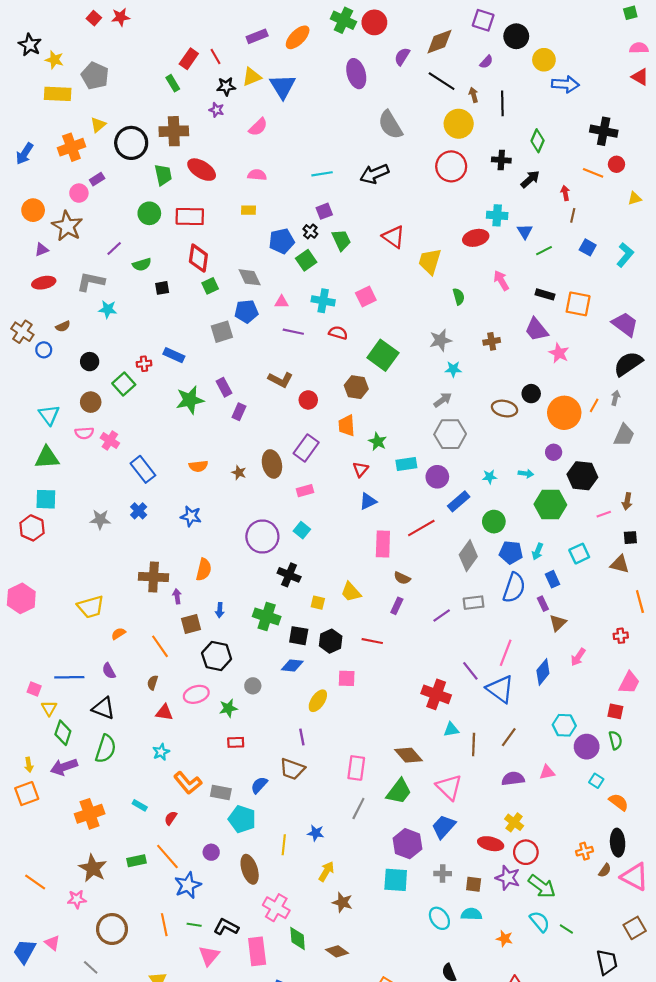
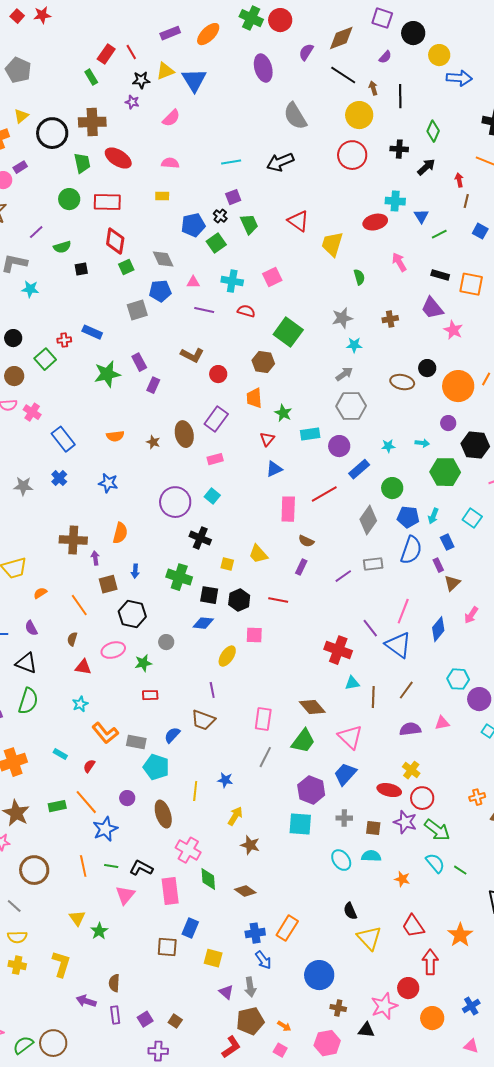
cyan square: (579, 554) -> (472, 518), turned -30

